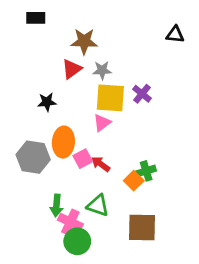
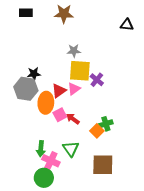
brown star: (84, 41) -> (64, 14), moved
red triangle: (72, 69) -> (59, 91), moved
purple cross: (142, 94) -> (97, 80), moved
gray hexagon: (33, 157) -> (26, 89), moved
green triangle: (98, 205) -> (71, 149), turned 36
green circle: (77, 241) -> (44, 178), moved

